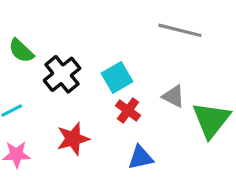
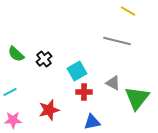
black cross: (62, 74) -> (44, 59), moved, size x0.7
red cross: (128, 110) -> (84, 92), turned -35

